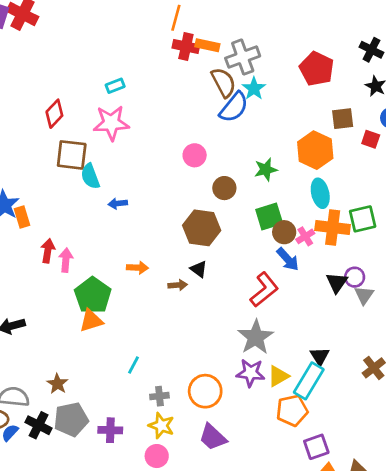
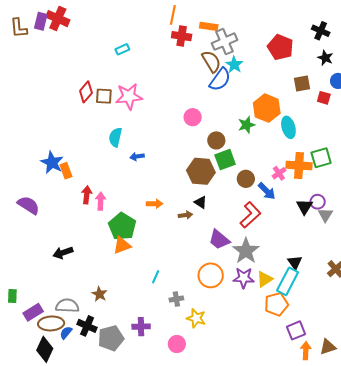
orange rectangle: (207, 45) -> (209, 26), moved
cyan rectangle: (115, 86) -> (122, 49), moved
orange hexagon: (315, 150) -> (267, 108), moved
brown square: (72, 155) -> (104, 96), moved, size x0.7
cyan semicircle: (90, 176) -> (115, 137), turned 36
cyan ellipse: (320, 193) -> (288, 127), moved
green square: (269, 216) -> (225, 160), moved
brown circle: (284, 232) -> (246, 179), moved
orange circle: (205, 391) -> (211, 275), moved
gray pentagon: (71, 419) -> (111, 338), moved
yellow star: (161, 426) -> (196, 318), moved
purple trapezoid: (213, 437) -> (219, 240), moved

